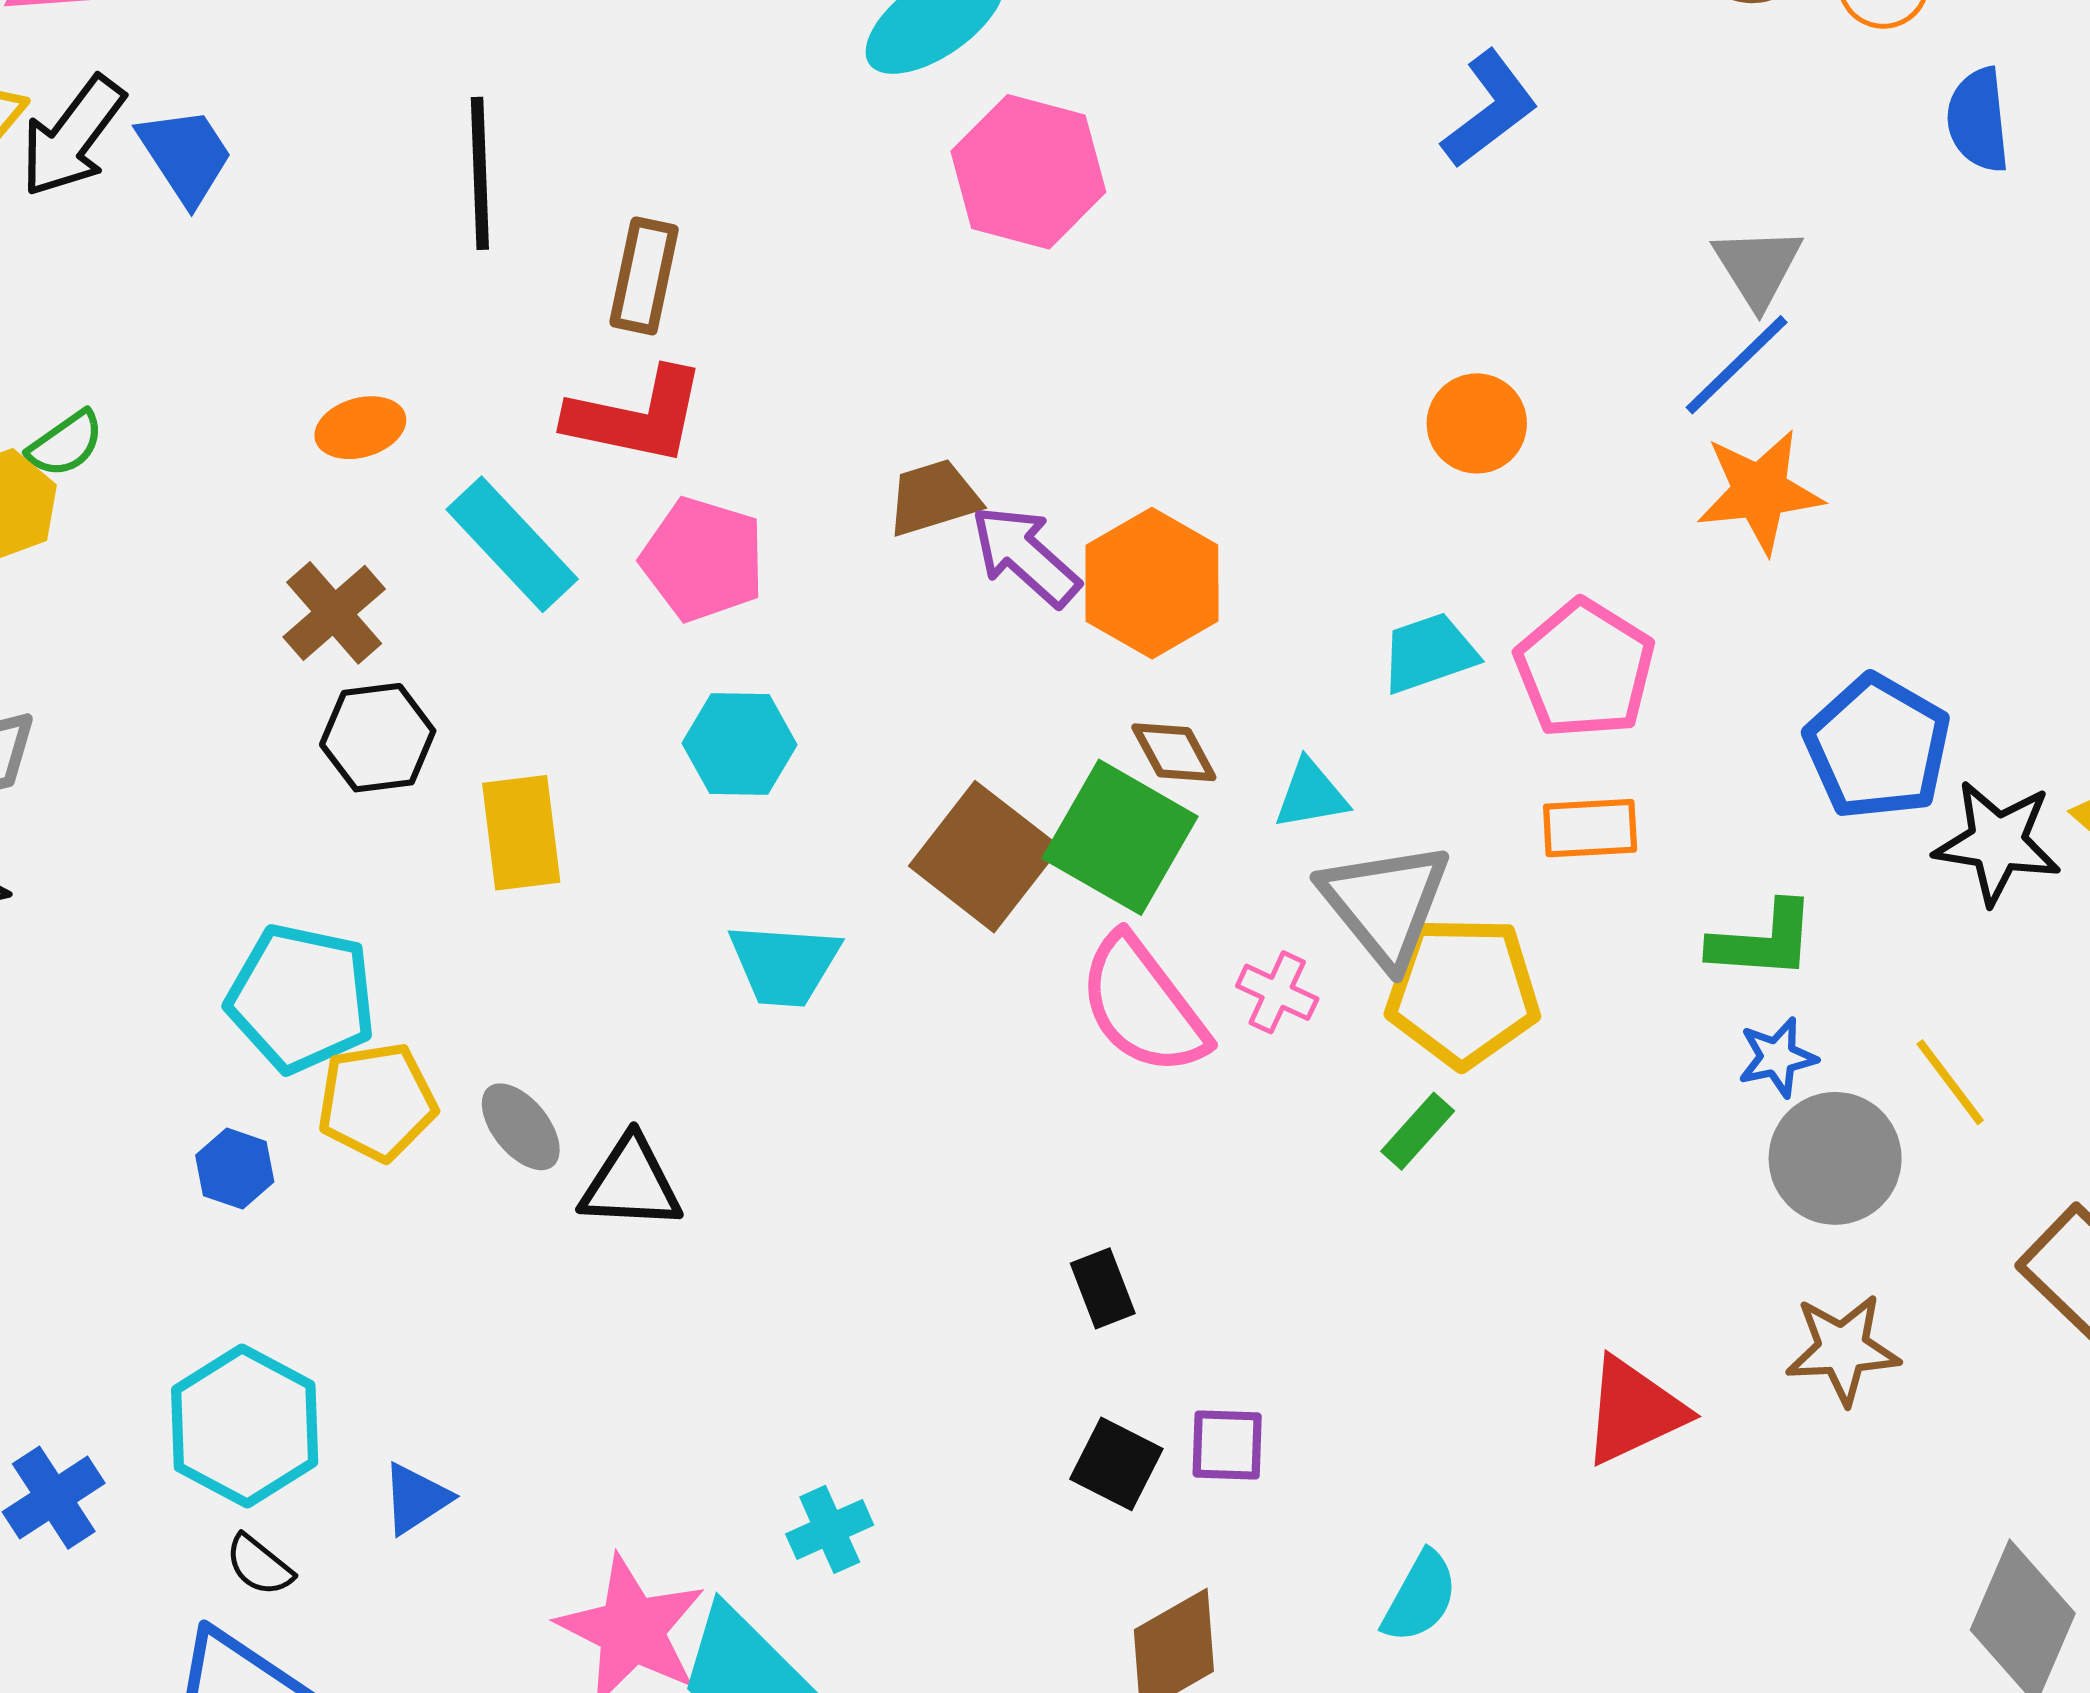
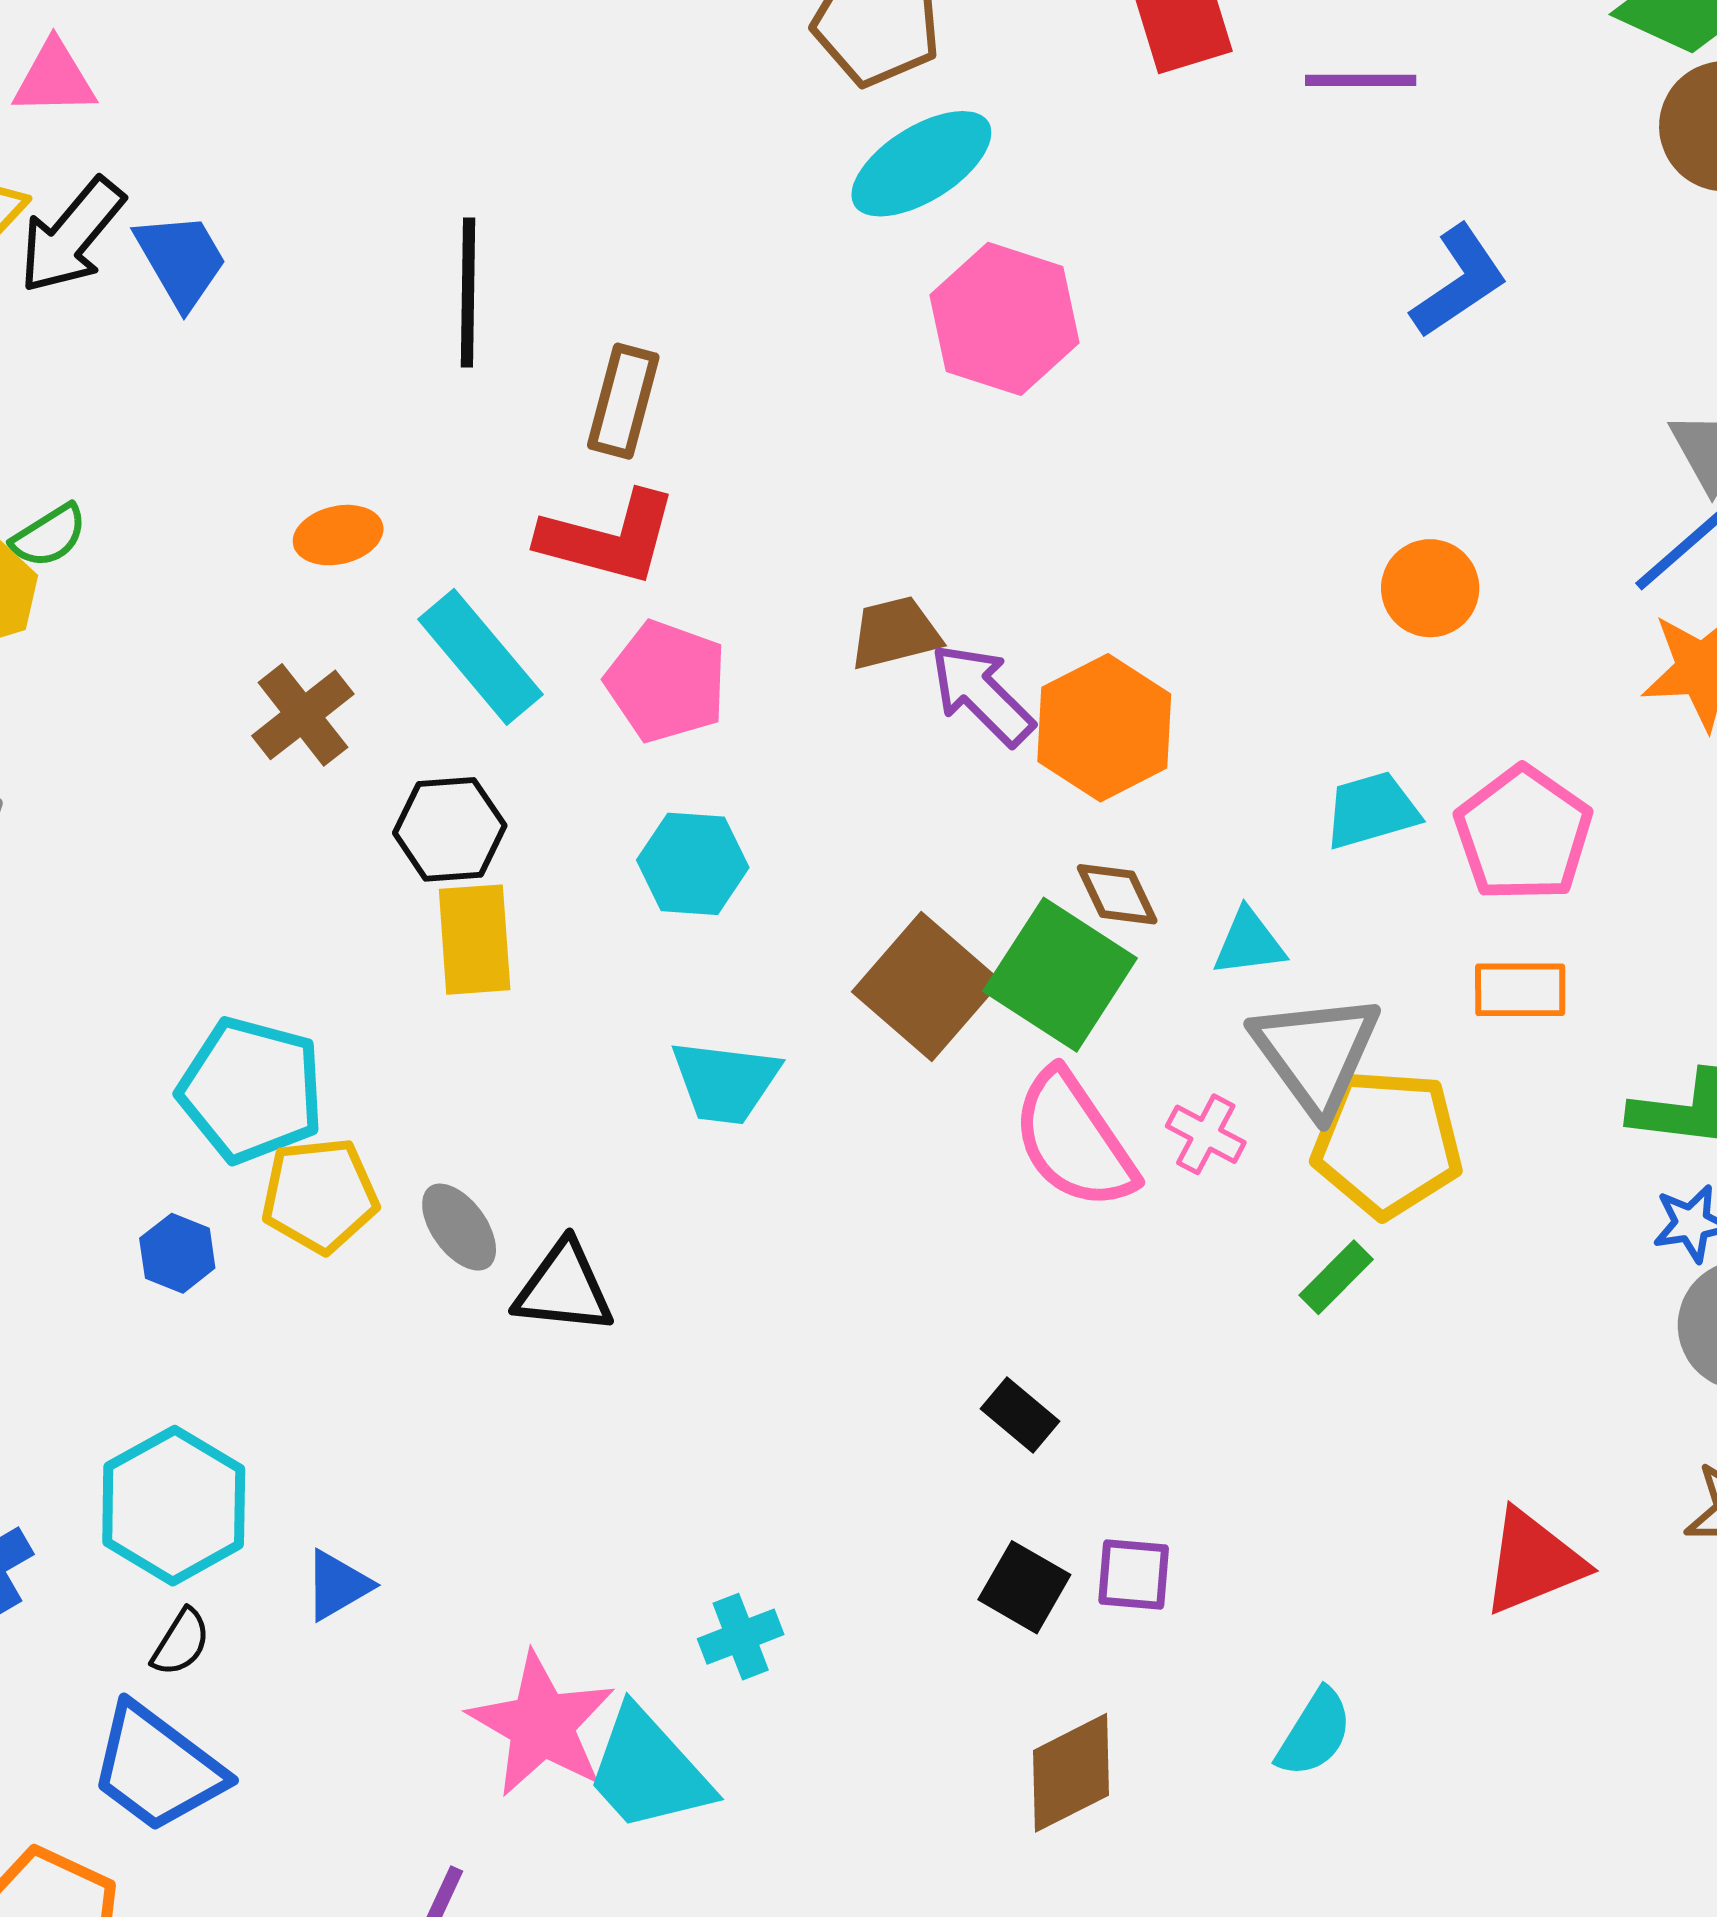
black hexagon: (378, 738) -> (450, 829), moved
black rectangle: (1103, 1288) -> (1020, 1415), turned -32
black semicircle: (259, 1565) -> (181, 1642), turned -100

